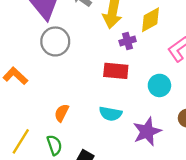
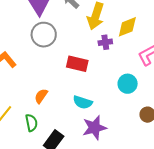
red rectangle: (116, 71) -> (77, 64), moved
purple star: (147, 132) -> (94, 128), moved

